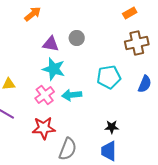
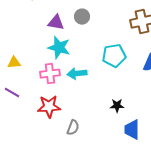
pink cross: (45, 95) -> (50, 74), turned 30
gray semicircle: (68, 149) -> (73, 128), size x0.7
blue trapezoid: (109, 151) -> (132, 130), moved

